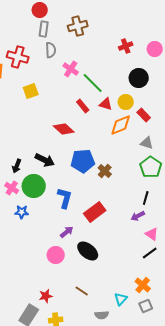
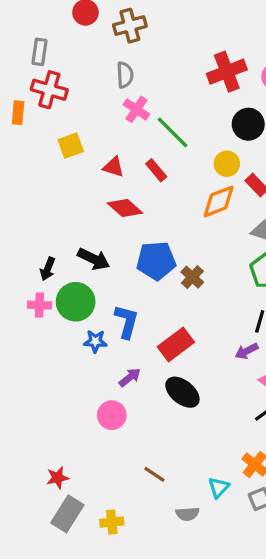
brown cross: (78, 26) -> (130, 26), moved
gray rectangle: (44, 29) -> (39, 52), moved
red cross: (126, 46) -> (227, 72), size x1.6
gray semicircle: (51, 50) -> (125, 75), moved
red triangle: (106, 104) -> (113, 167), moved
pink cross: (12, 188) -> (39, 305), turned -32
blue star: (22, 212) -> (95, 341), moved
black ellipse: (88, 251) -> (182, 392), moved
red star: (46, 296) -> (58, 478), moved

